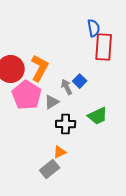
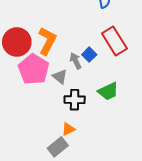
red rectangle: (104, 47) -> (114, 41), moved, turned -36
gray triangle: (52, 102) -> (60, 77), turned -49

